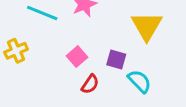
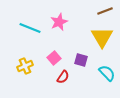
yellow cross: (16, 51) -> (25, 66), moved
cyan semicircle: (139, 81) -> (107, 73), moved

